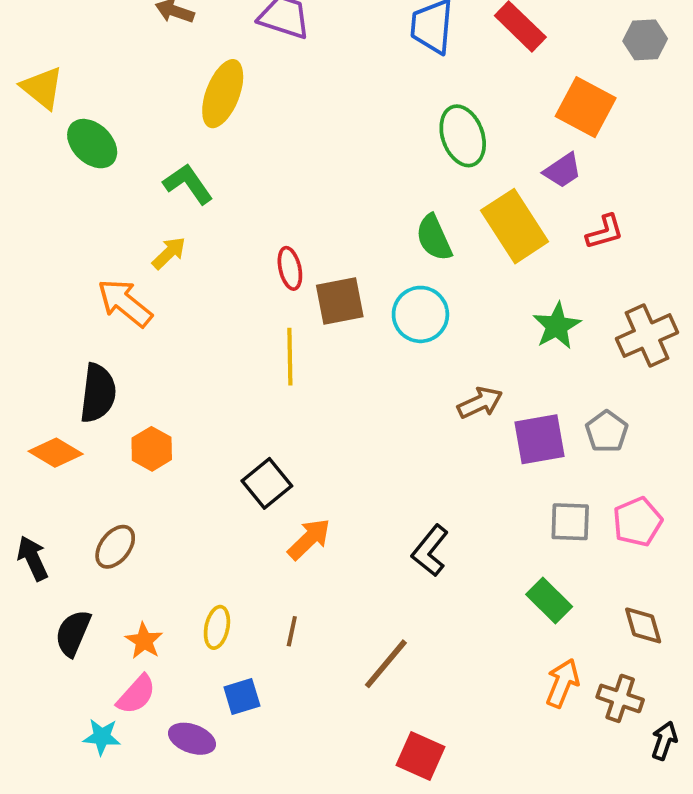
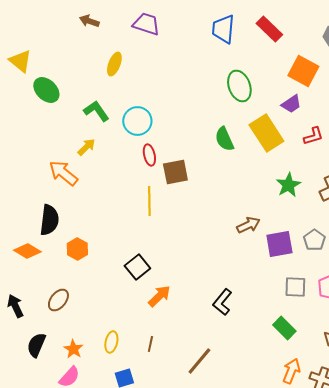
yellow ellipse: (223, 94) -> (114, 64), size x0.7
cyan circle: (420, 314) -> (137, 121), moved

